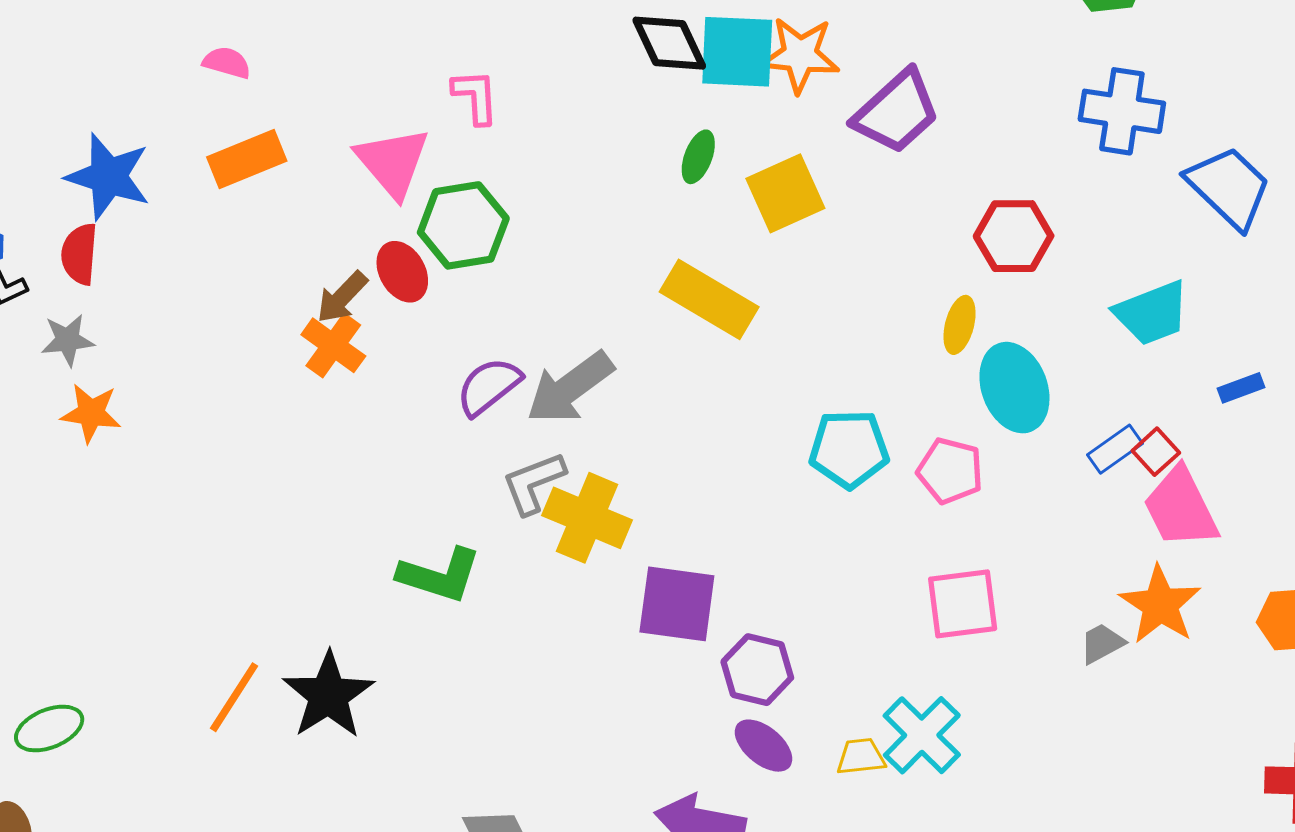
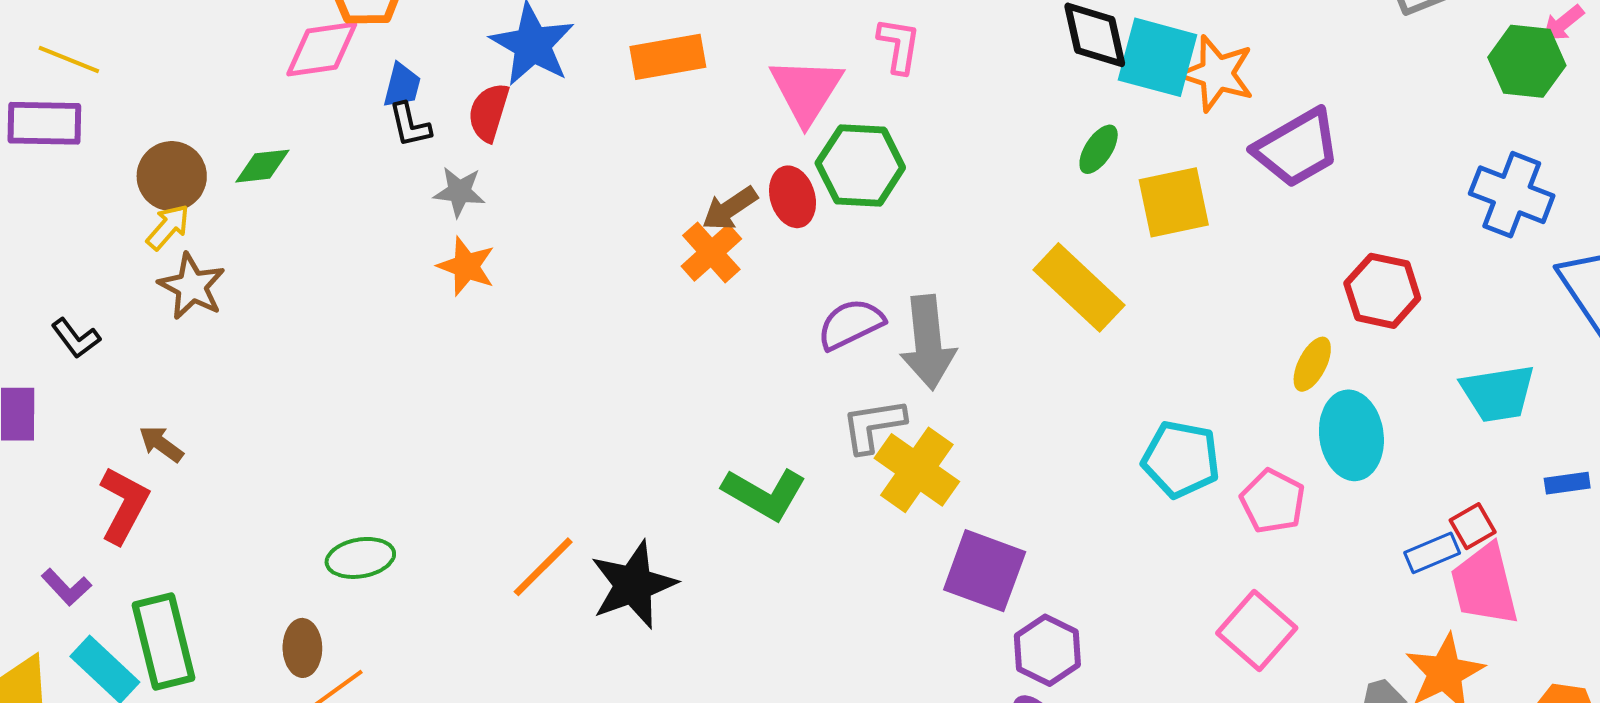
gray arrow: (570, 388) -> (928, 342), turned -72
blue rectangle: (1115, 449) -> (1432, 553), moved
pink square: (963, 604) -> (1257, 631), turned 36

